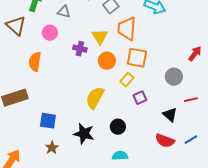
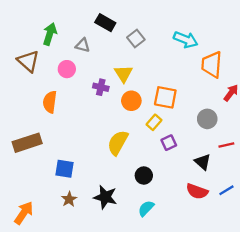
orange trapezoid: (127, 29) -> (212, 65), moved
black star: (84, 134) -> (105, 197), moved
cyan semicircle: (120, 156) -> (146, 208), turned -42

